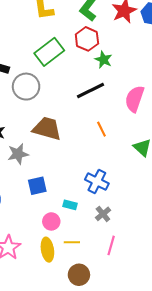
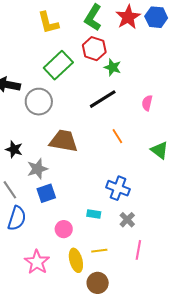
pink semicircle: (135, 99) -> (147, 103), size x0.6
blue square: (37, 186) -> (46, 193), moved
pink circle: (51, 221) -> (64, 229), moved
brown circle: (79, 275) -> (98, 283), moved

